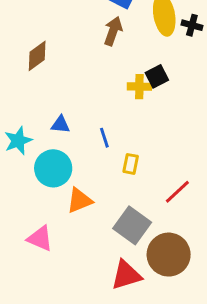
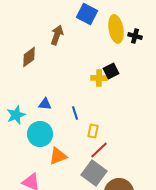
brown arrow: (113, 31) -> (57, 35), moved
red line: (177, 192) -> (99, 150), moved

